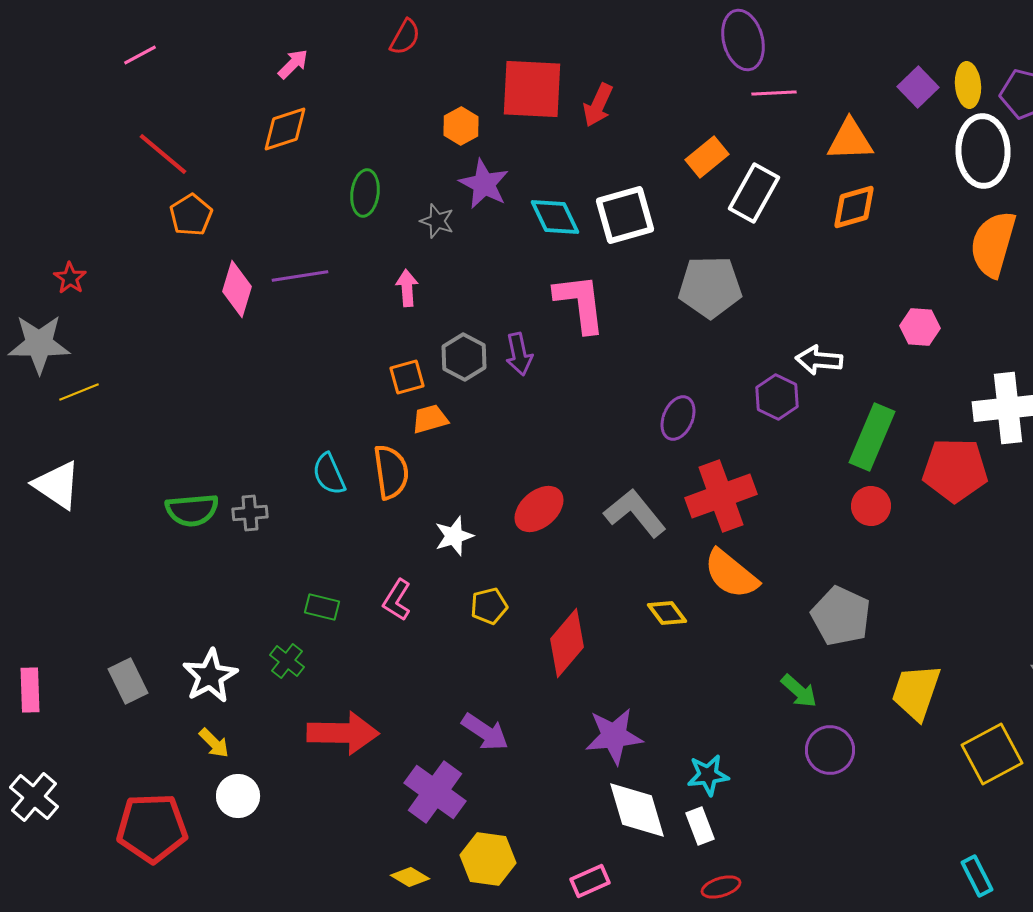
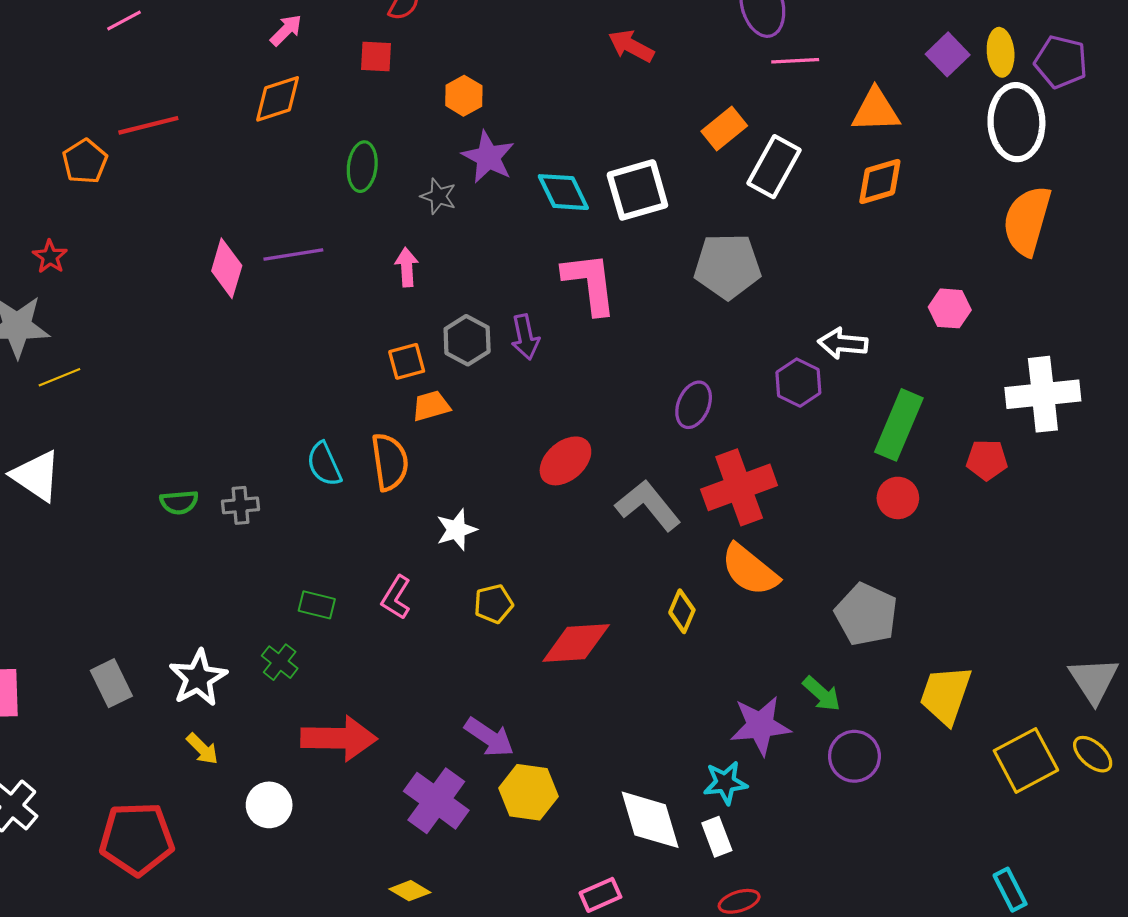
red square: (532, 89) -> (376, 57), moved, size x0.5
red arrow: (598, 105) -> (631, 46), moved, turned 93
red line: (163, 154) -> (148, 125), turned -54
orange pentagon: (191, 215) -> (85, 161), moved
red pentagon: (955, 470) -> (987, 460), size x0.6
red ellipse: (539, 509) -> (565, 461), moved
green semicircle: (192, 510) -> (179, 502), size x0.7
yellow diamond: (667, 613) -> (682, 611), turned 60
red diamond: (567, 643) -> (576, 643), turned 46
purple star: (614, 736) -> (760, 726), moved
white circle: (238, 796) -> (269, 805), moved
yellow hexagon: (488, 859) -> (528, 792), moved

